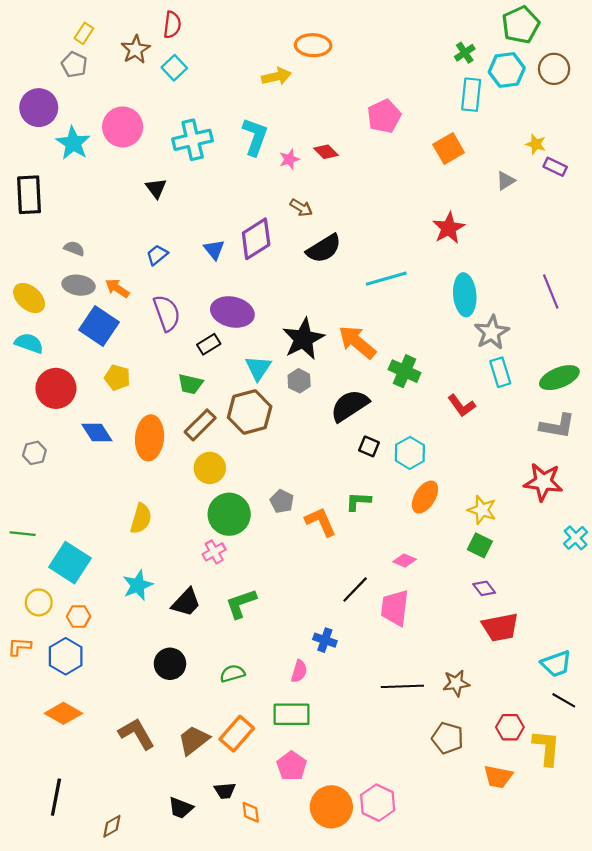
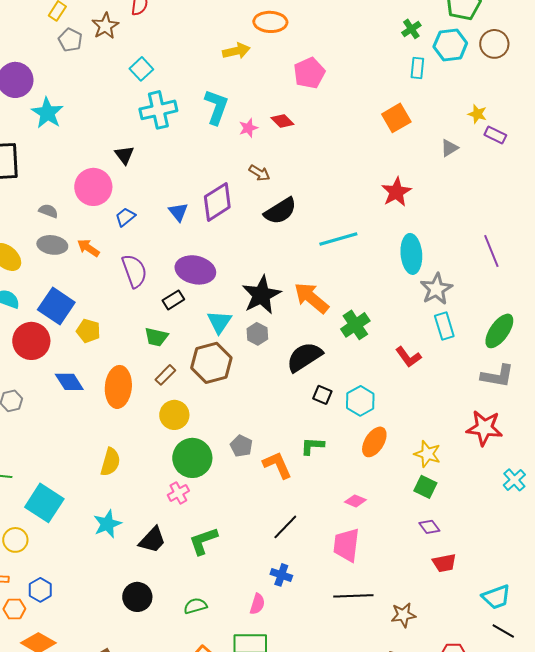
gray pentagon: (74, 65) -> (70, 40), moved
cyan square: (174, 68) -> (141, 69), moved
cyan rectangle: (471, 95) -> (417, 68), size x0.7
pink pentagon: (384, 116) -> (309, 73), moved
pink circle: (123, 127) -> (93, 187), moved
blue square: (99, 326) -> (56, 306), moved
green cross: (405, 371) -> (355, 325), turned 32
green ellipse: (559, 378) -> (499, 331), turned -33
brown rectangle: (200, 425) -> (165, 375), size x0.7
black line: (355, 590) -> (285, 527), moved
orange hexagon: (79, 616) -> (14, 609), moved
red trapezoid: (500, 627) -> (444, 563), size x0.7
blue hexagon: (66, 656) -> (40, 590), size x0.7
black line: (402, 686) -> (353, 596), moved

